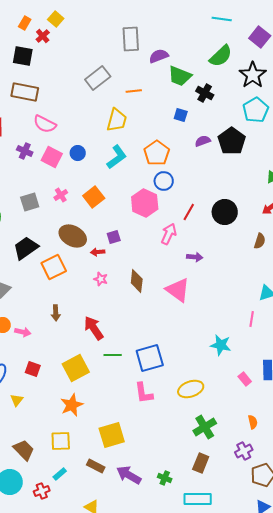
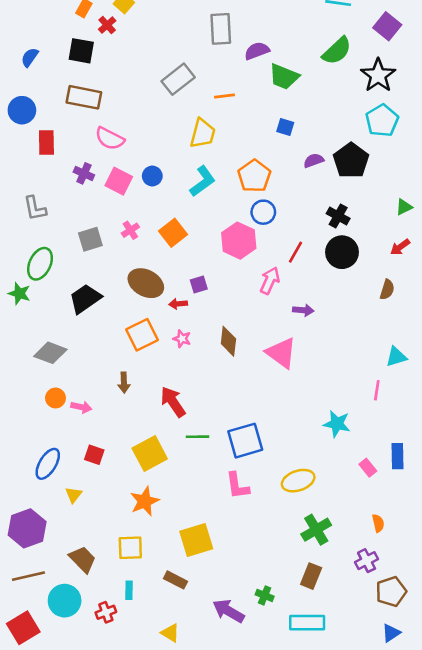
black cross: (205, 93) -> (338, 216), moved
orange square: (54, 267) -> (142, 335), moved
cyan rectangle: (60, 474) -> (129, 590), turned -48
purple arrow: (129, 475) -> (228, 611), moved

